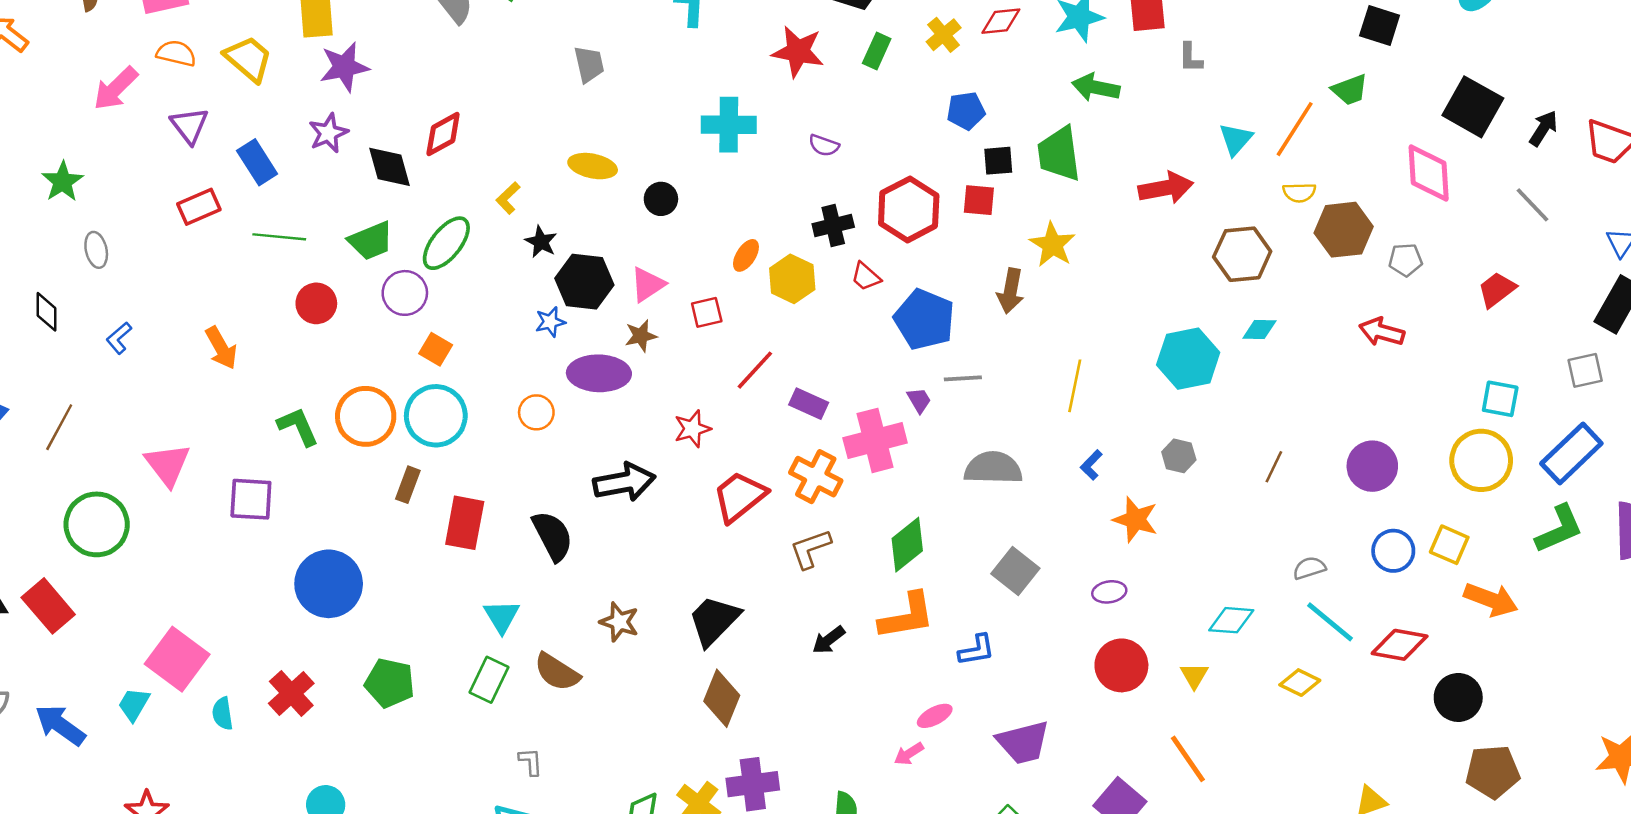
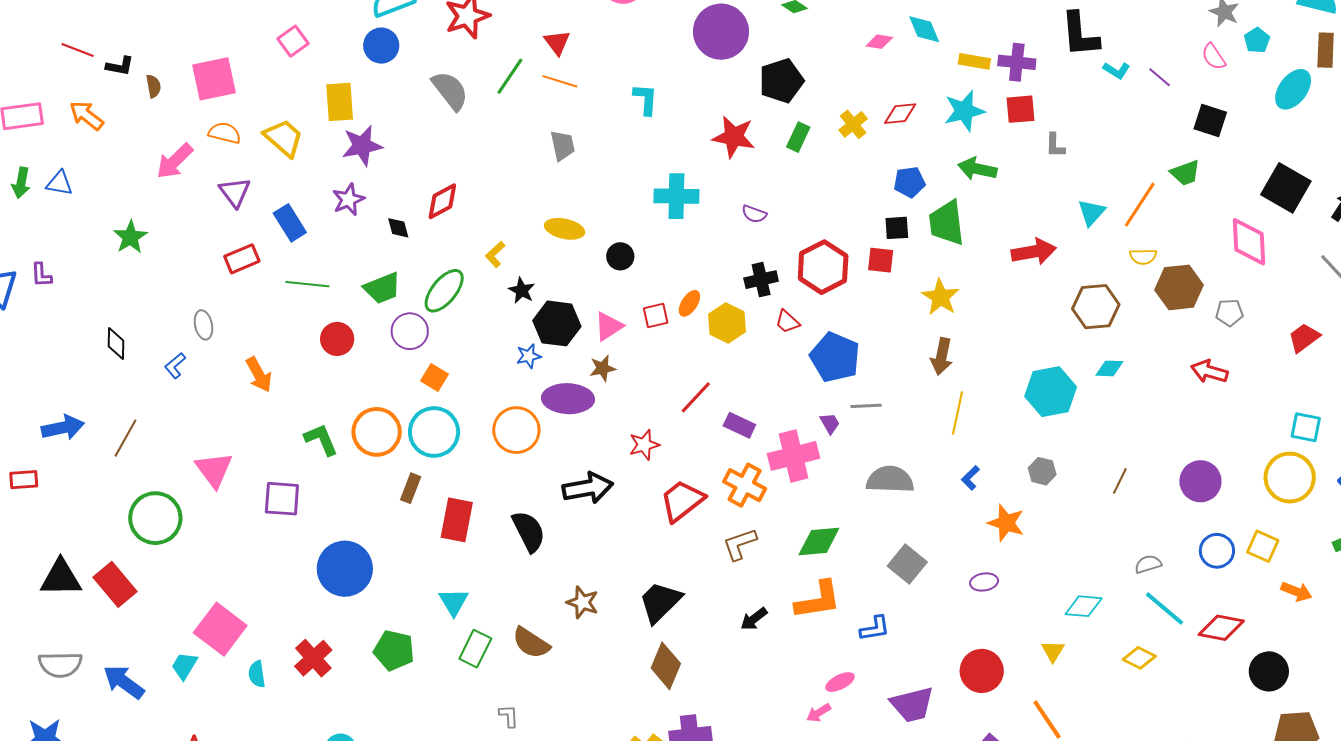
blue pentagon: (966, 111) -> (909, 182), moved
black diamond: (389, 167) -> (398, 228), size x0.6
gray ellipse: (96, 250) -> (203, 325), moved
brown arrow: (1011, 291) -> (942, 356), moved
red square: (707, 312) -> (656, 316), moved
orange circle: (536, 412) -> (516, 430), size x1.6
green diamond: (907, 545) -> (819, 542), turned 33
orange arrow: (1491, 600) -> (1296, 592), size x0.7
cyan triangle: (502, 616) -> (454, 602), moved
red circle: (1121, 665) -> (982, 671), moved

